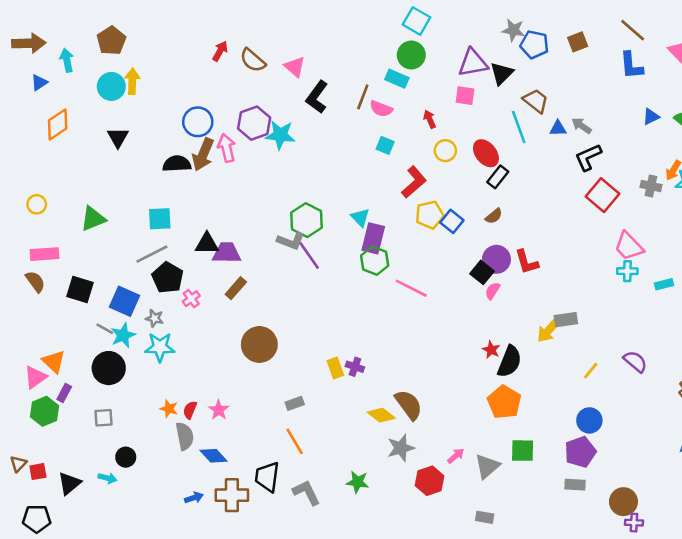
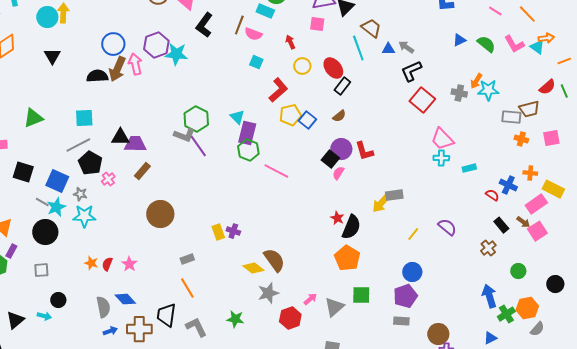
gray semicircle: (185, 436) -> (103, 307), moved

